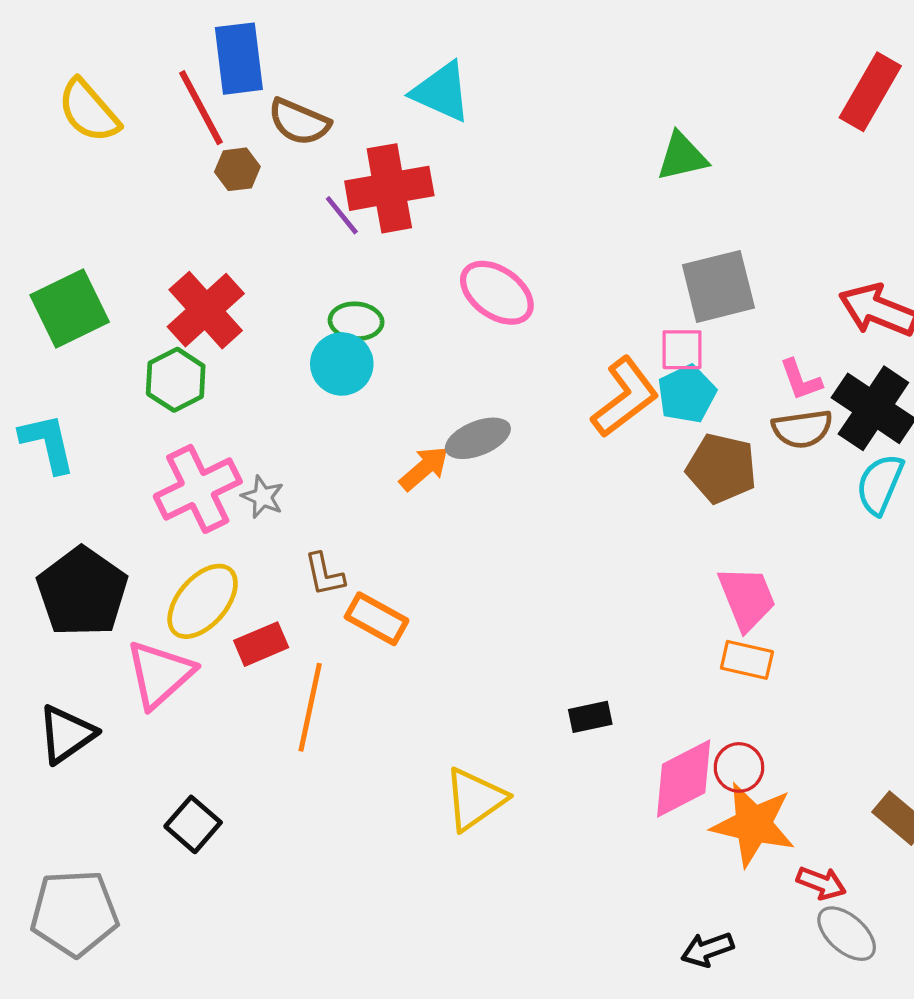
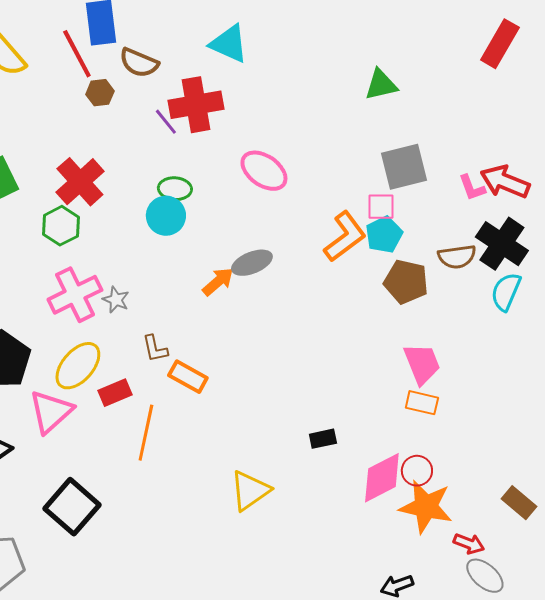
pink L-shape: (801, 380) -> (472, 188), moved
black square: (193, 824) -> (72, 507), size x1.6

